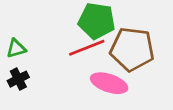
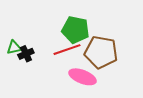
black cross: (18, 79) -> (26, 54), moved

